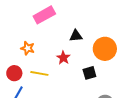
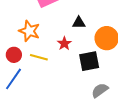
orange star: (28, 48) -> (29, 31), size x1.5
black square: (89, 73) -> (89, 61), size x1.5

